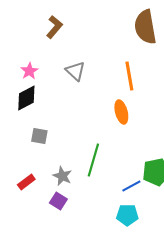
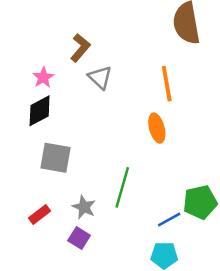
brown L-shape: (54, 27) -> (80, 48), moved
gray square: (39, 136) -> (56, 158), size x1.5

